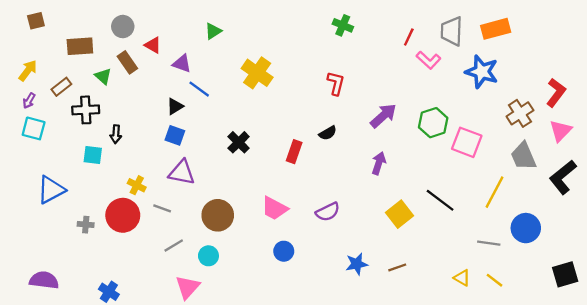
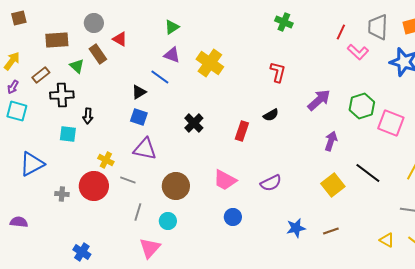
purple triangle: (182, 64) -> (172, 55), moved
purple arrow: (379, 163) -> (331, 141), moved
gray line: (174, 245) -> (138, 212), turned -42
purple semicircle: (44, 280) -> (19, 222), moved, size x0.7

